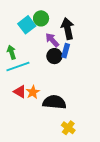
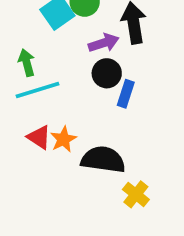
purple arrow: (52, 40) -> (104, 43), turned 112
blue rectangle: (66, 51) -> (126, 94), moved
yellow cross: (68, 128) -> (136, 194), moved

